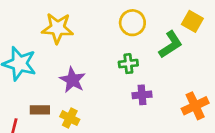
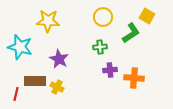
orange cross: (195, 106) -> (134, 78), moved, turned 30
brown rectangle: (40, 110) -> (35, 81), size x1.5

